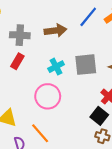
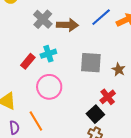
gray cross: (20, 35) -> (43, 19), moved, turned 30
red rectangle: (17, 61) -> (28, 61), moved
cyan cross: (56, 67) -> (48, 54), moved

